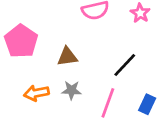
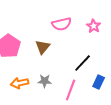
brown triangle: (67, 57) -> (43, 47), moved, turned -42
blue rectangle: (147, 104) -> (99, 82), moved

